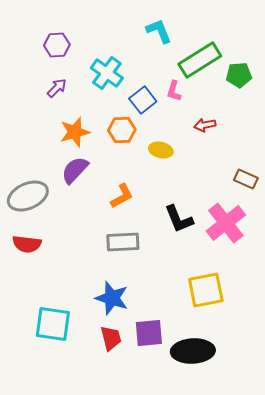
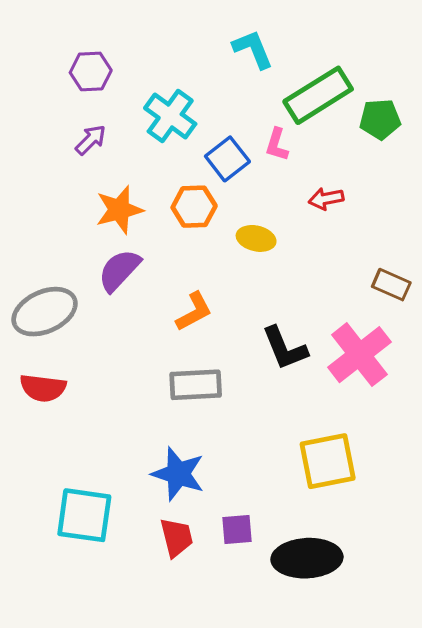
purple square: (149, 333) -> (237, 530), size x0.7

